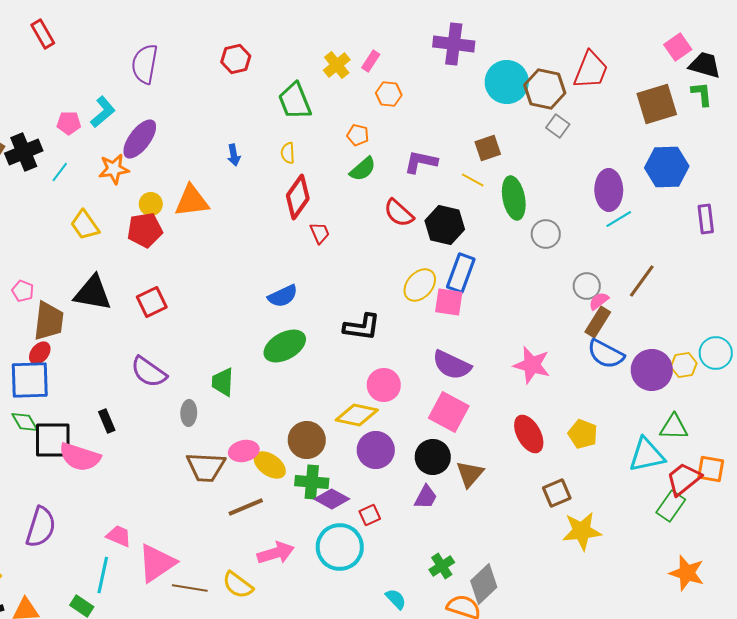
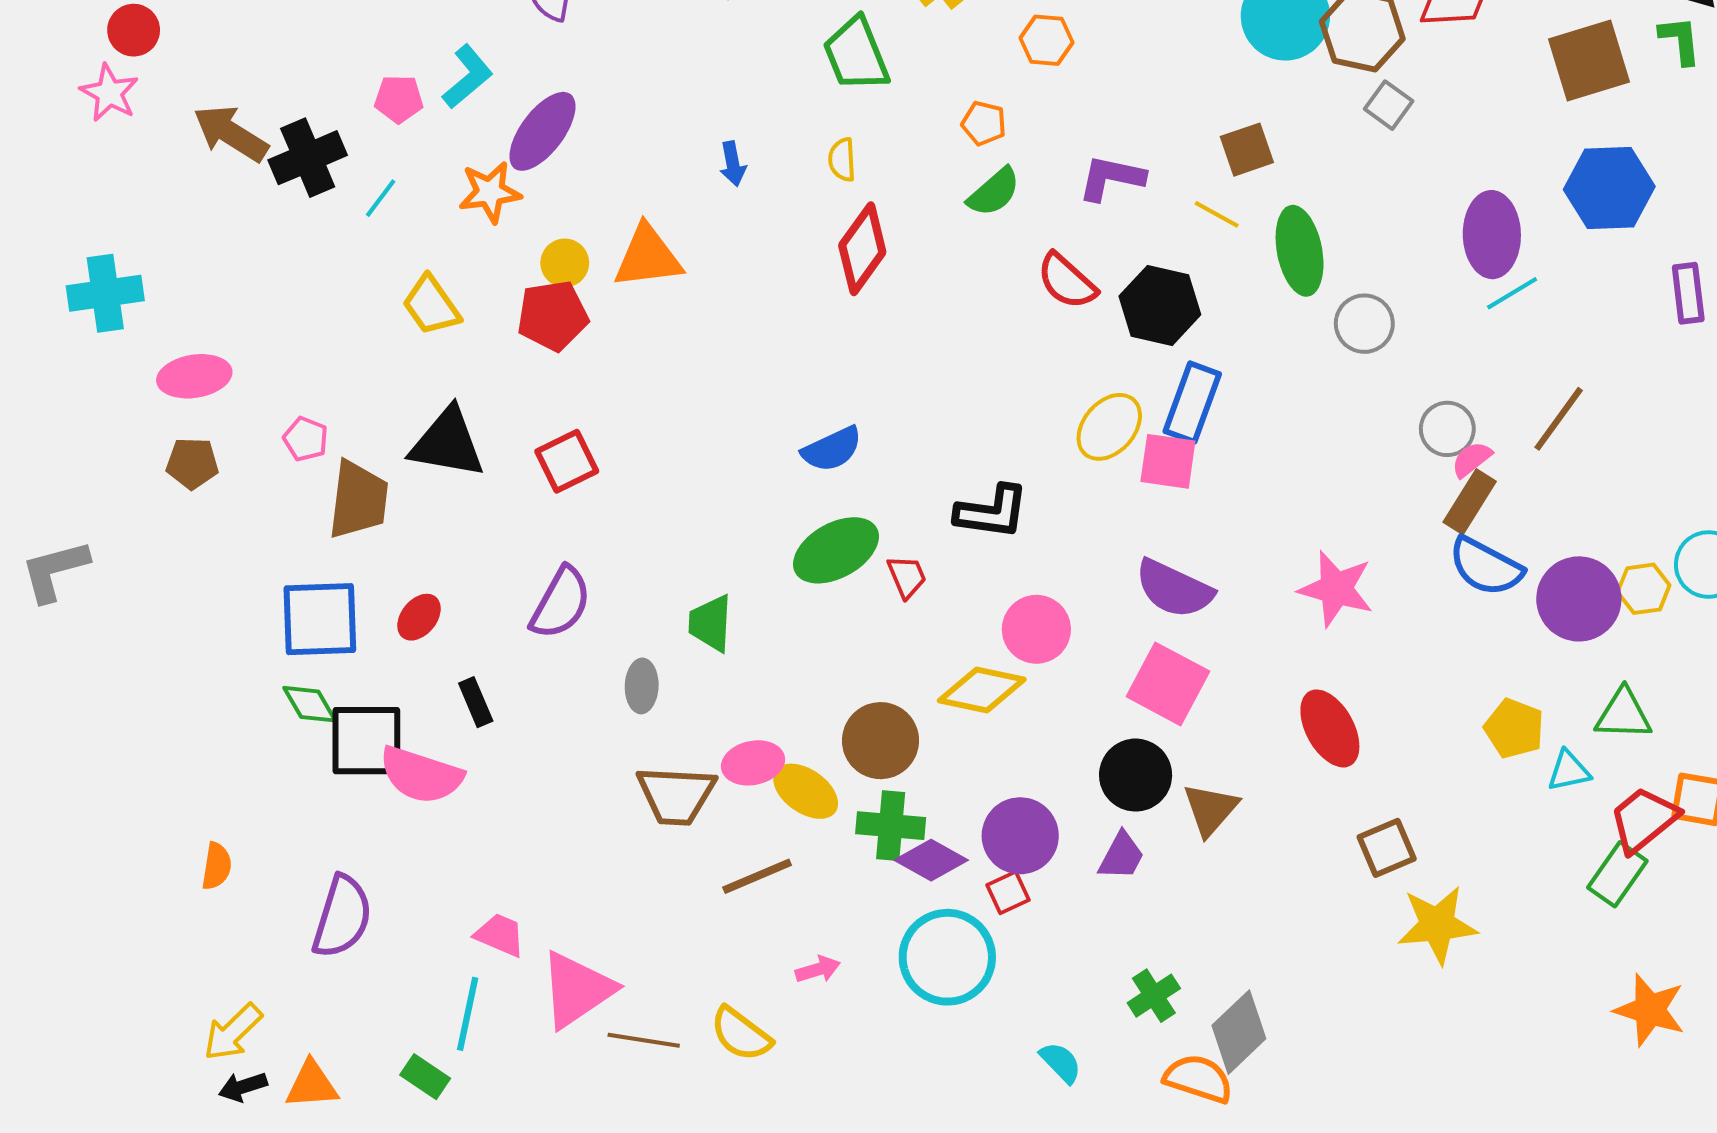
red trapezoid: (320, 233) -> (907, 577), moved
red ellipse: (40, 353) -> (419, 617), moved
purple semicircle: (149, 372) -> (561, 603), turned -96
yellow pentagon: (583, 434) -> (1514, 728), moved
purple circle: (376, 450) -> (1020, 836), moved
cyan triangle: (647, 455) -> (1569, 771), size x0.6
pink arrow: (276, 553) -> (818, 969), size x0.6

